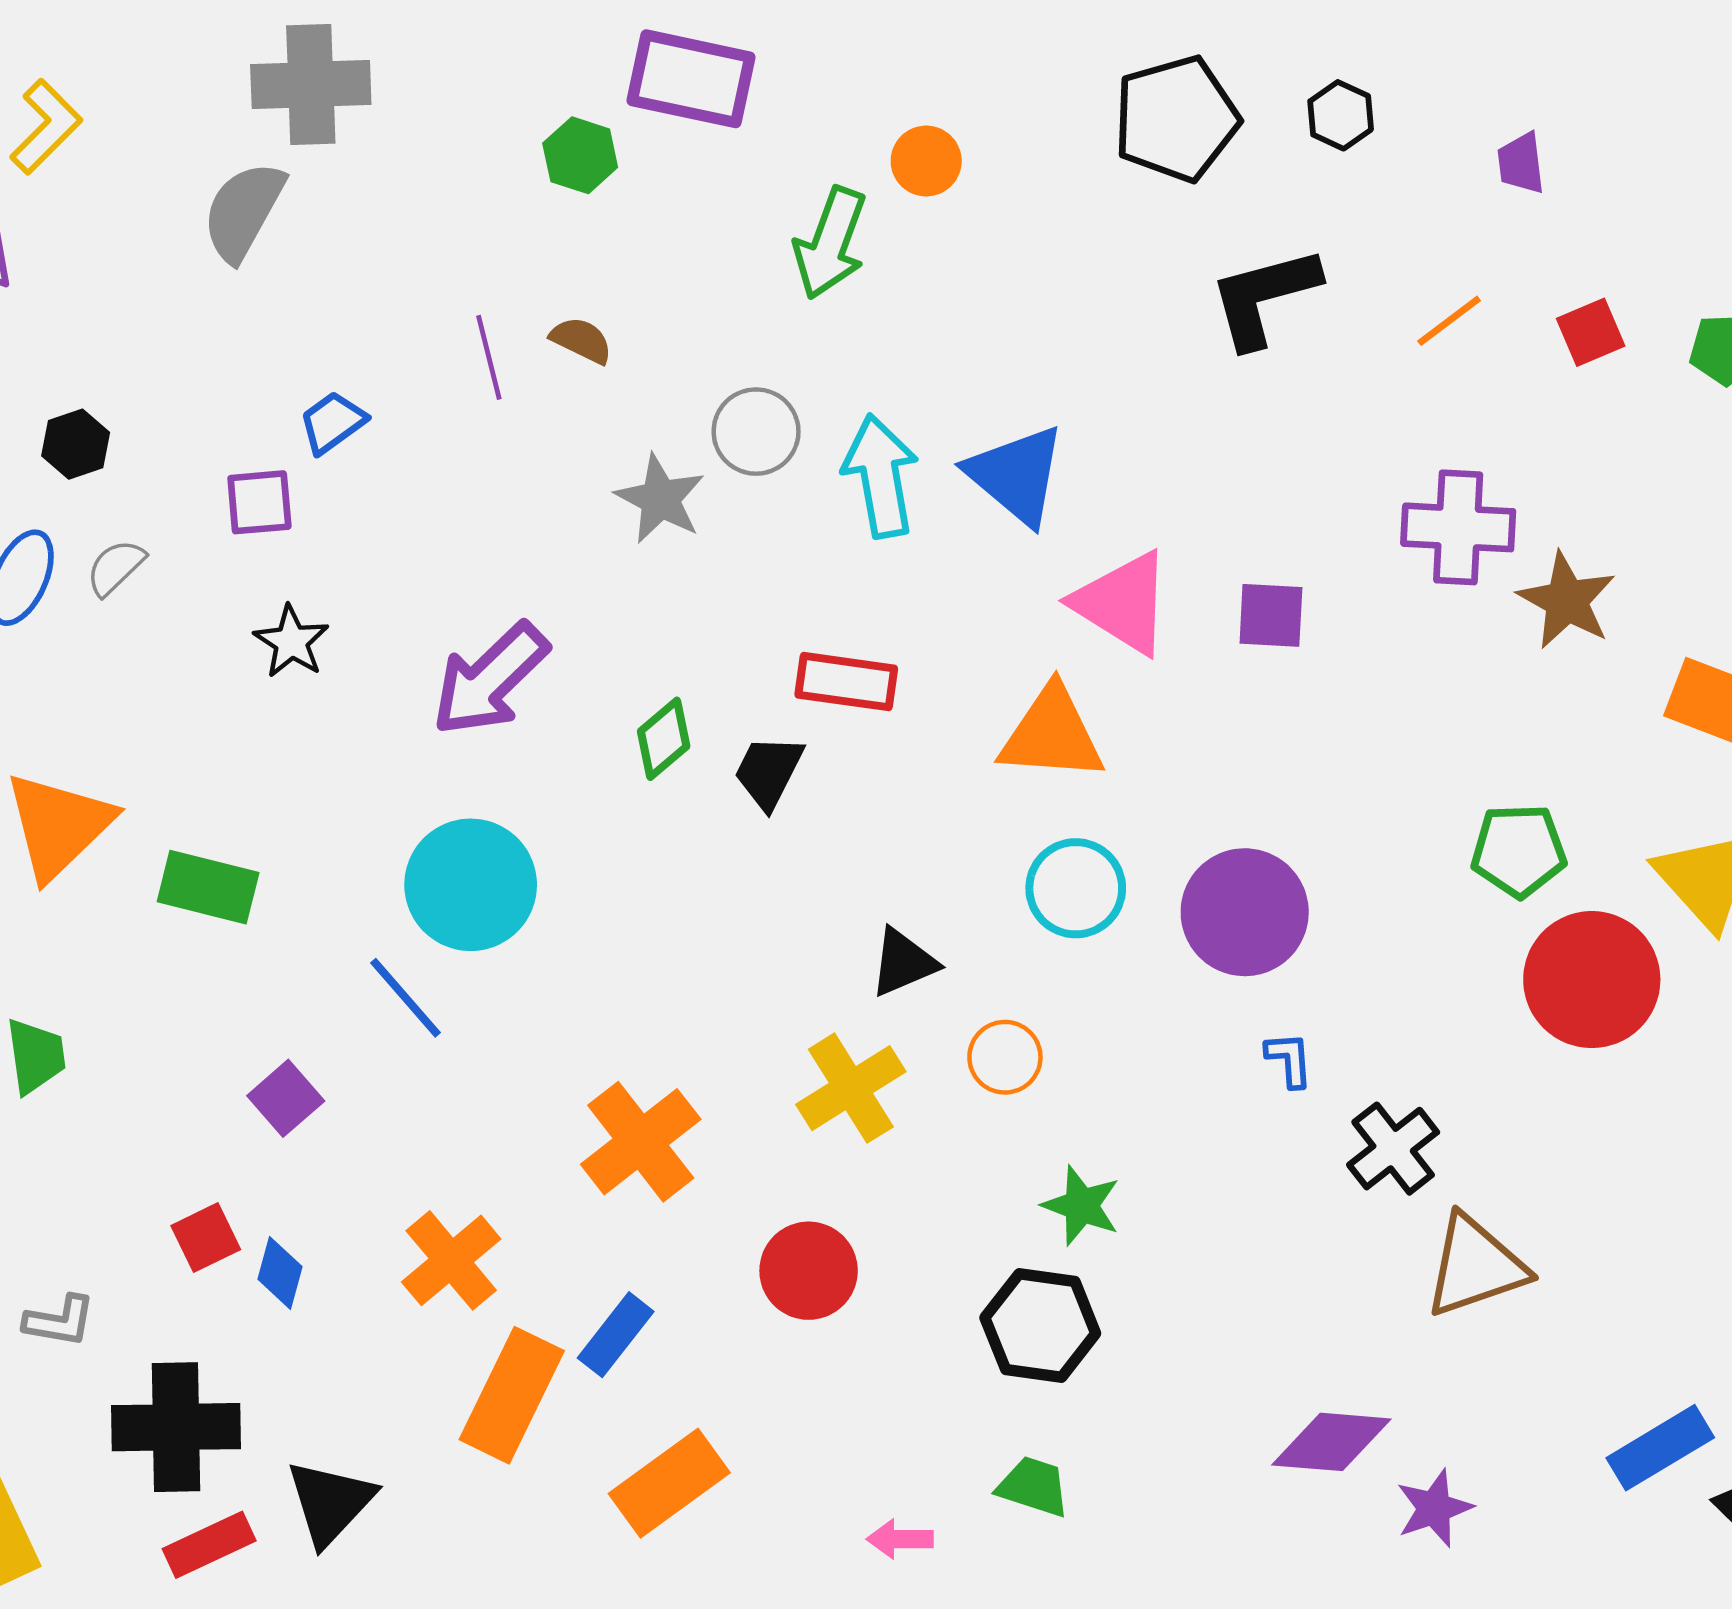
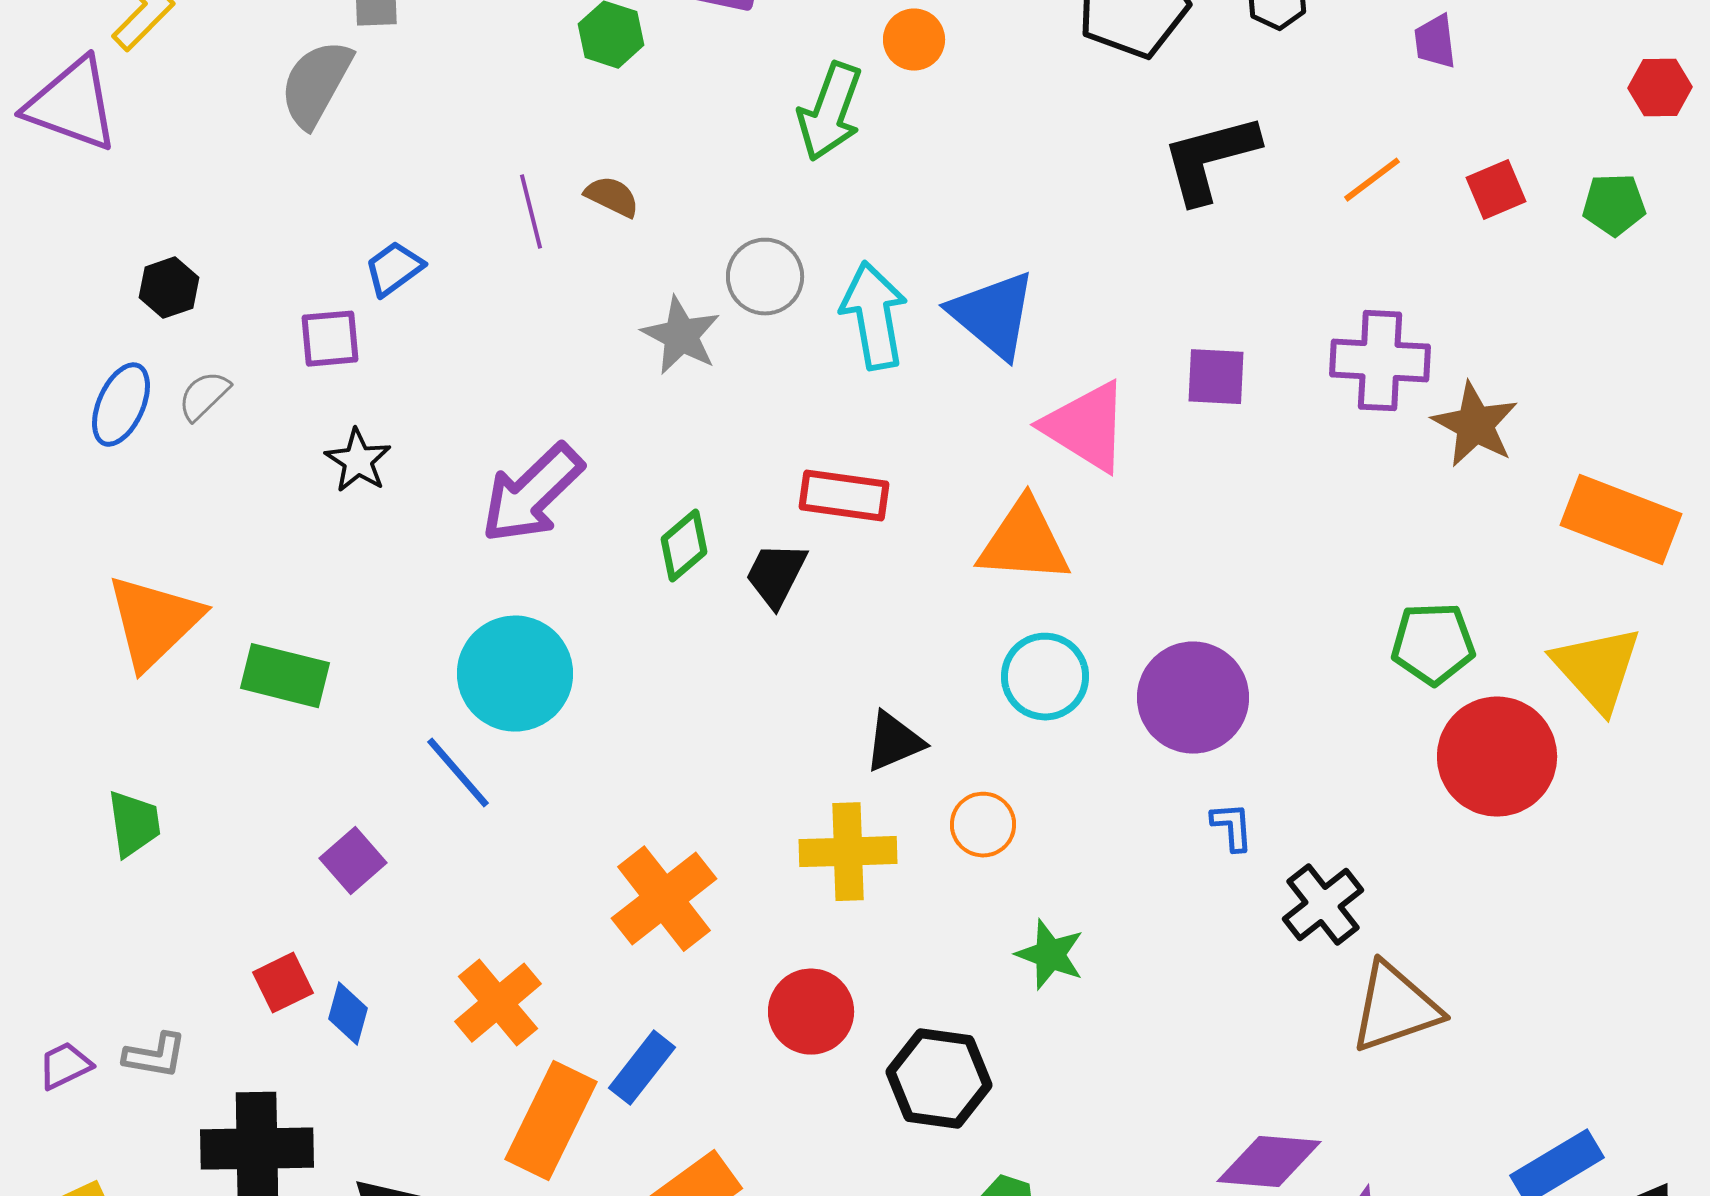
purple square: (1271, 615) -> (1216, 377), moved
yellow cross: (851, 1088) -> (848, 852), turned 30
black hexagon: (1040, 1326) -> (939, 1079), moved

